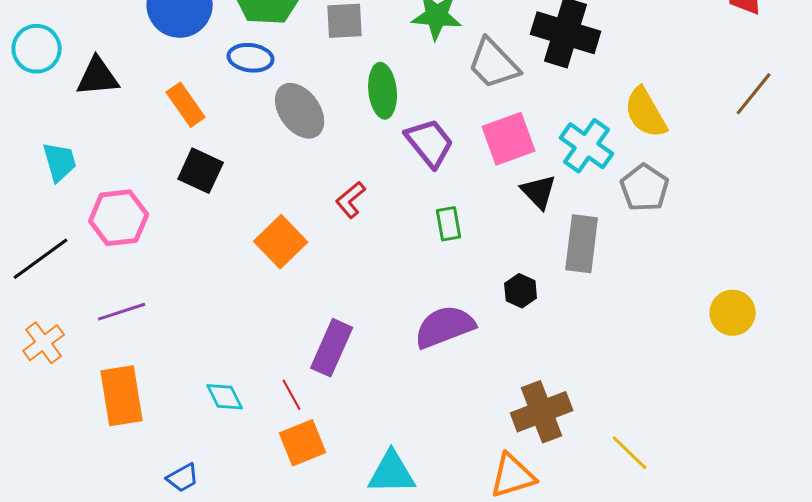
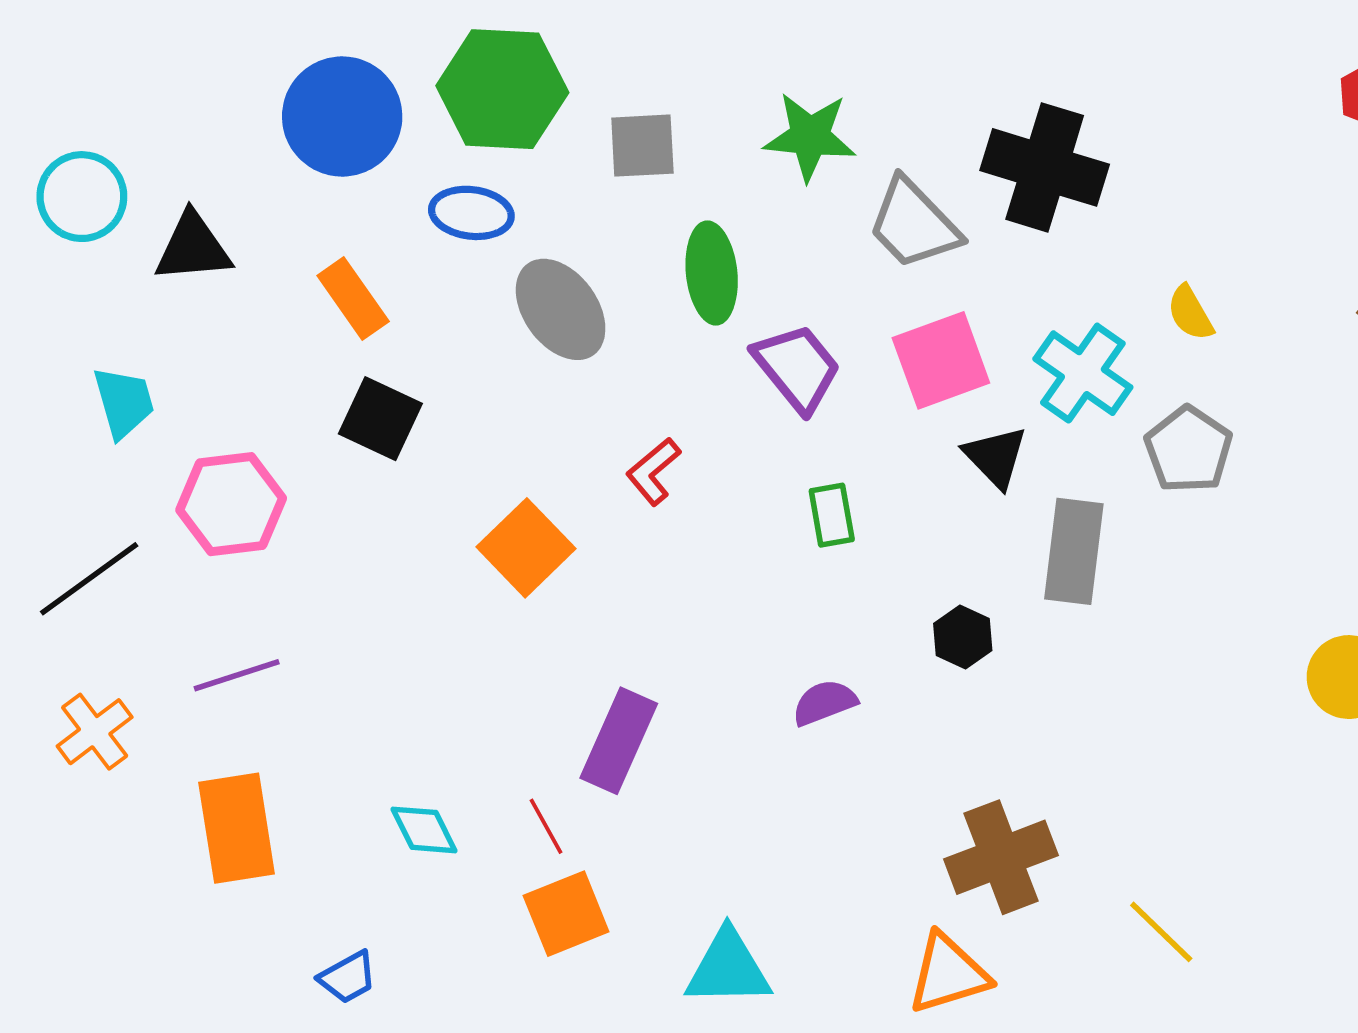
yellow semicircle: (646, 113) -> (1190, 313), size x0.6
purple semicircle: (445, 327) -> (824, 703), size x0.6

